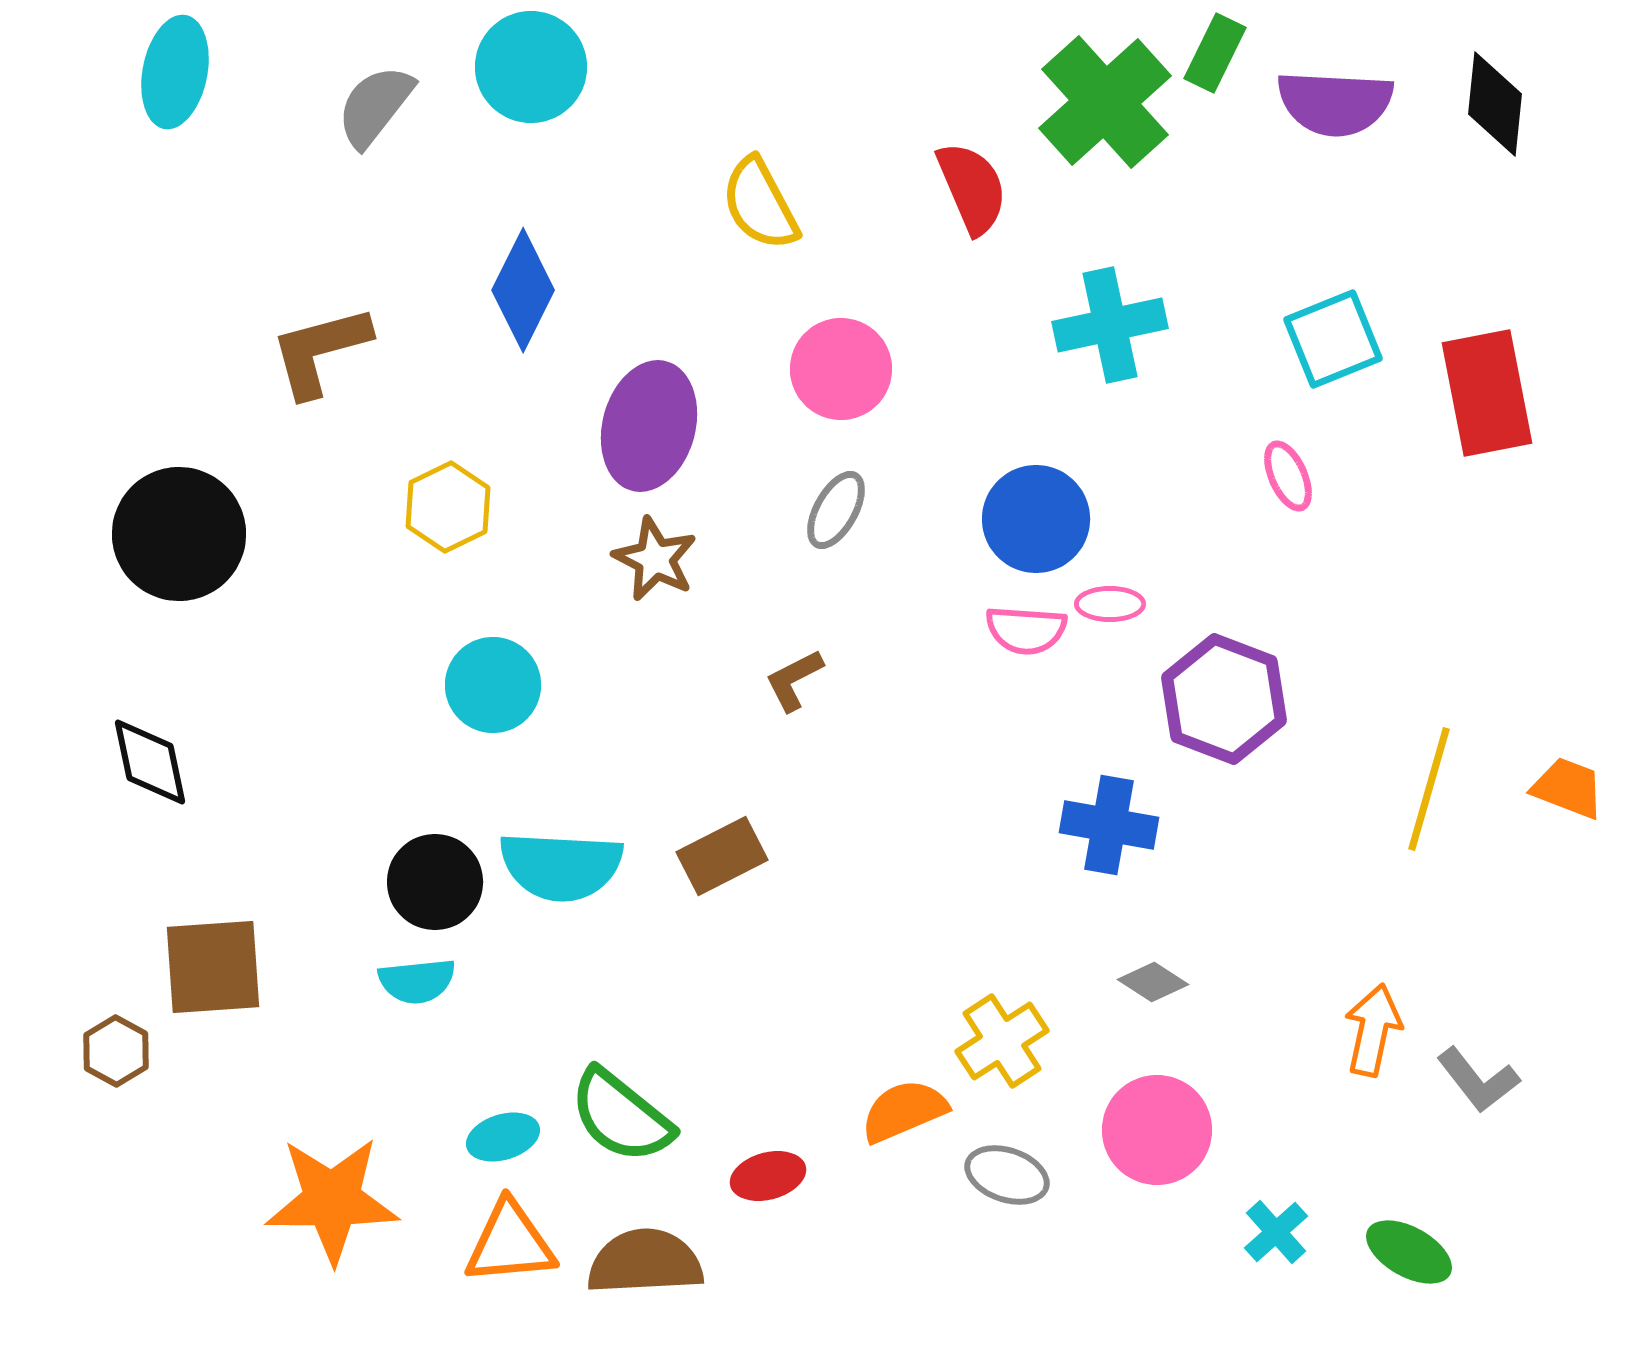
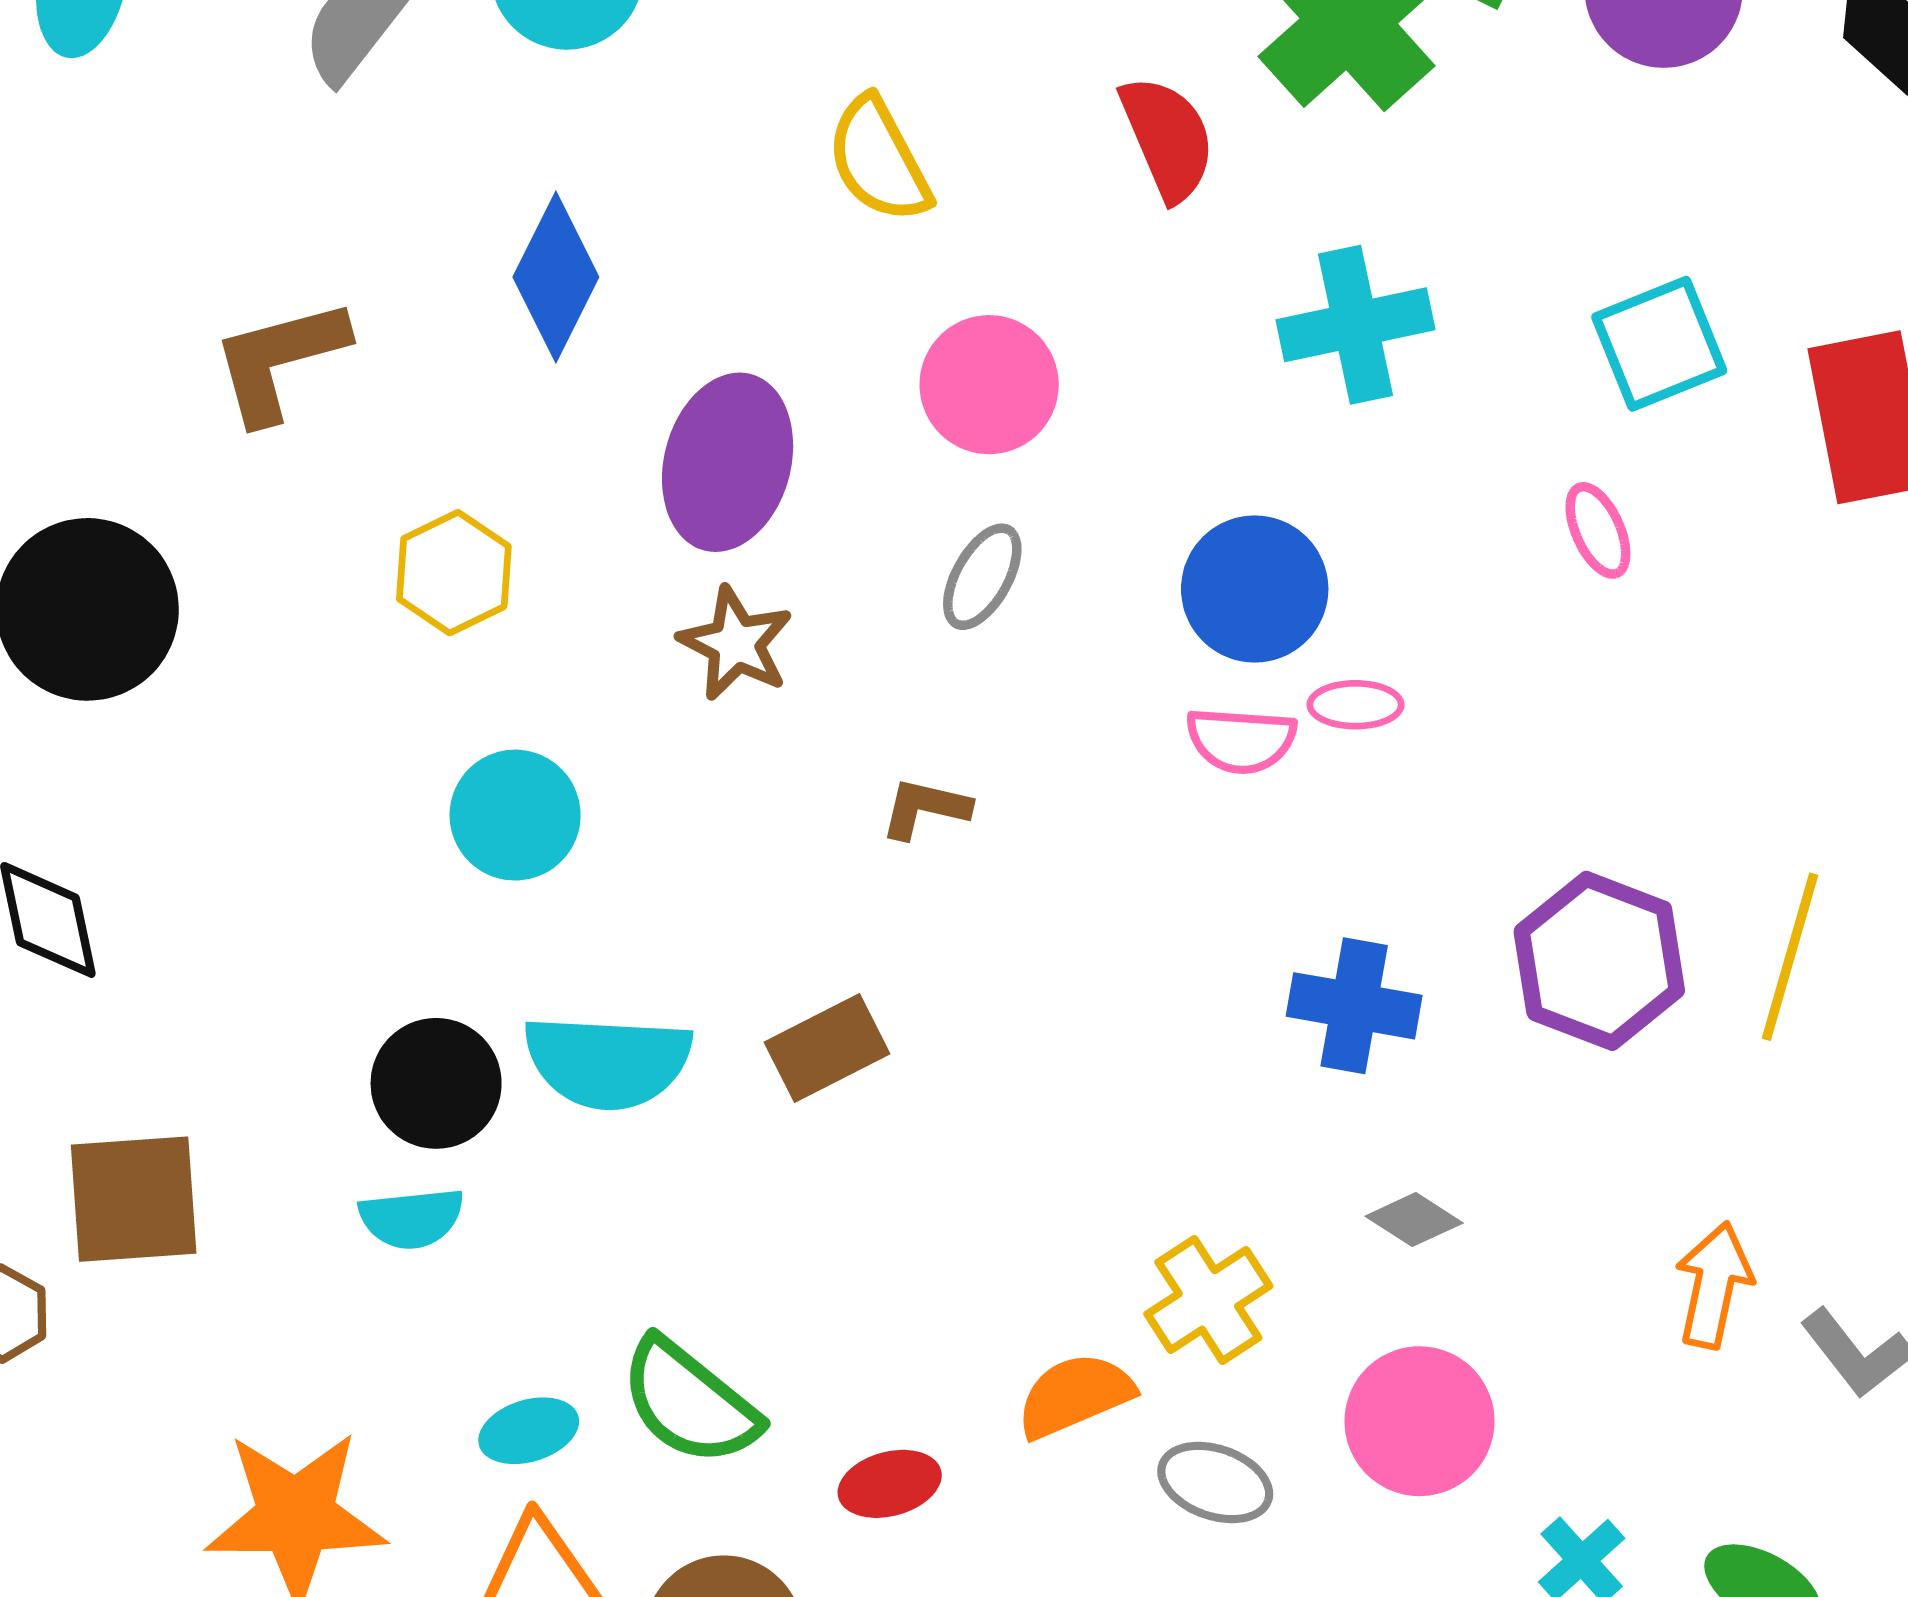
brown L-shape: (794, 680) -> (925, 808), turned 40
purple hexagon: (1224, 699) -> (1599, 961), moved

